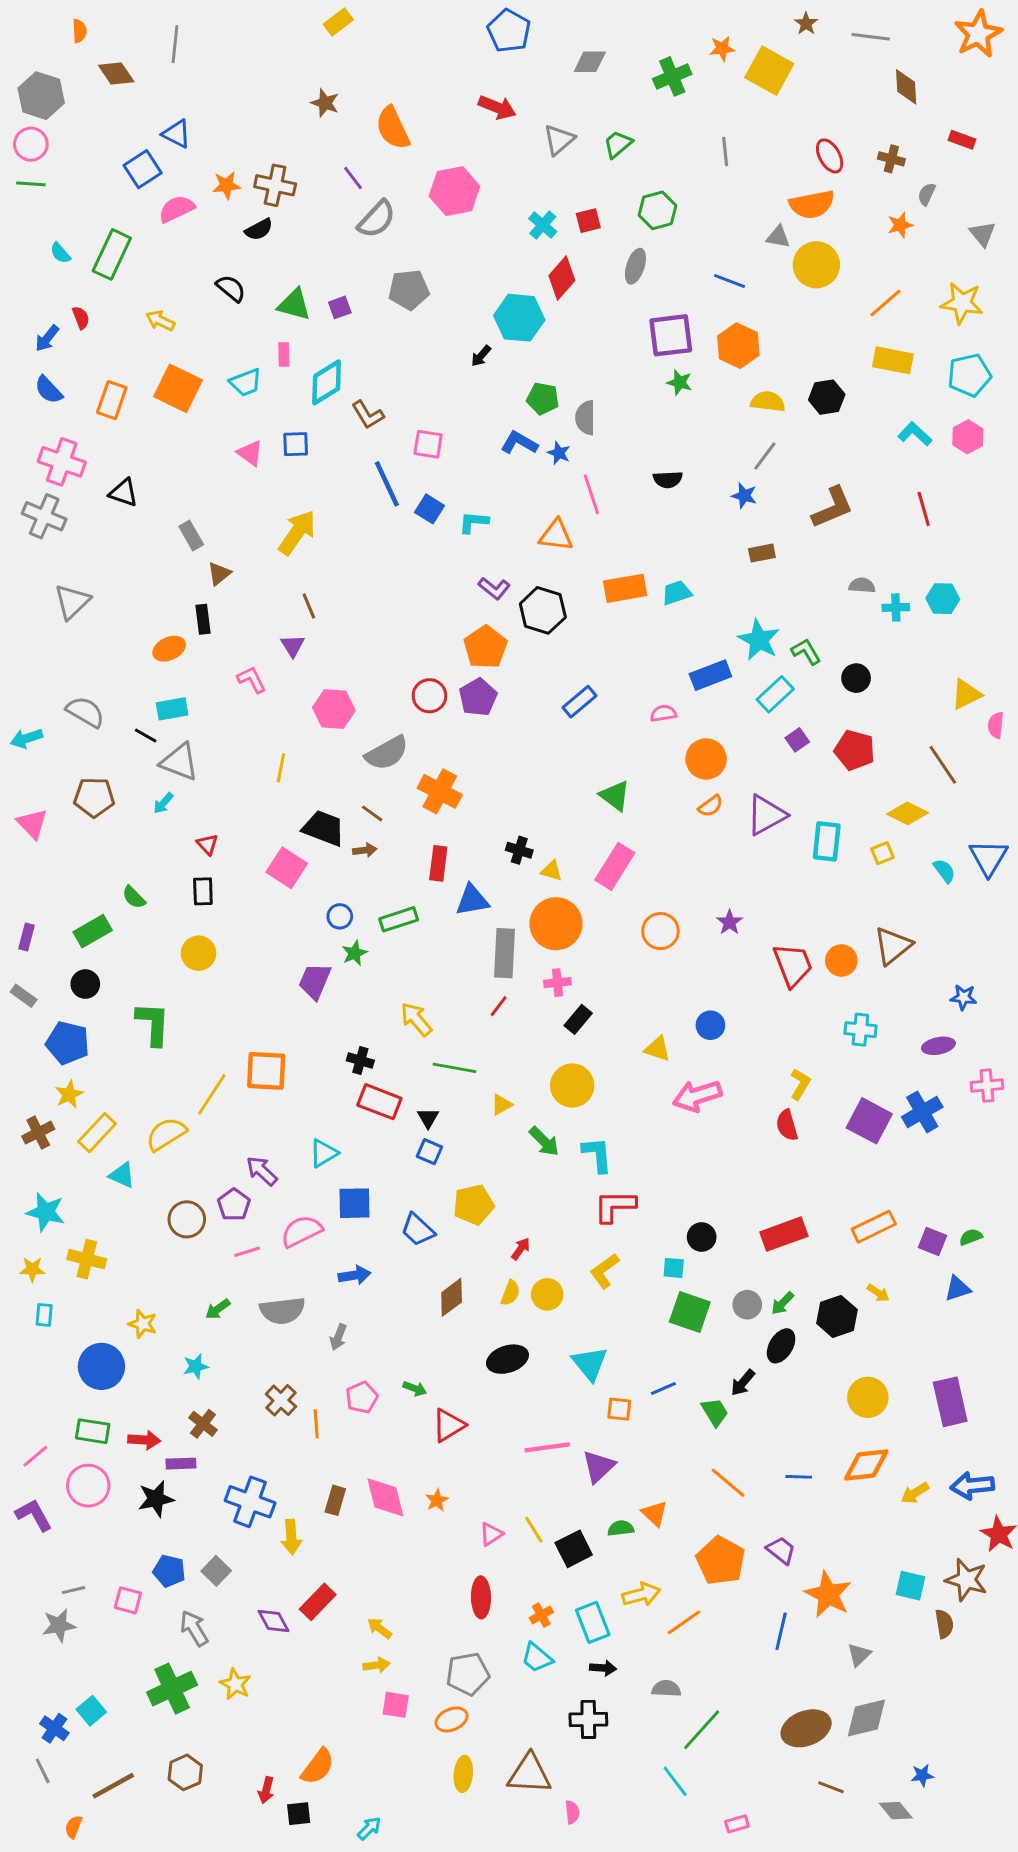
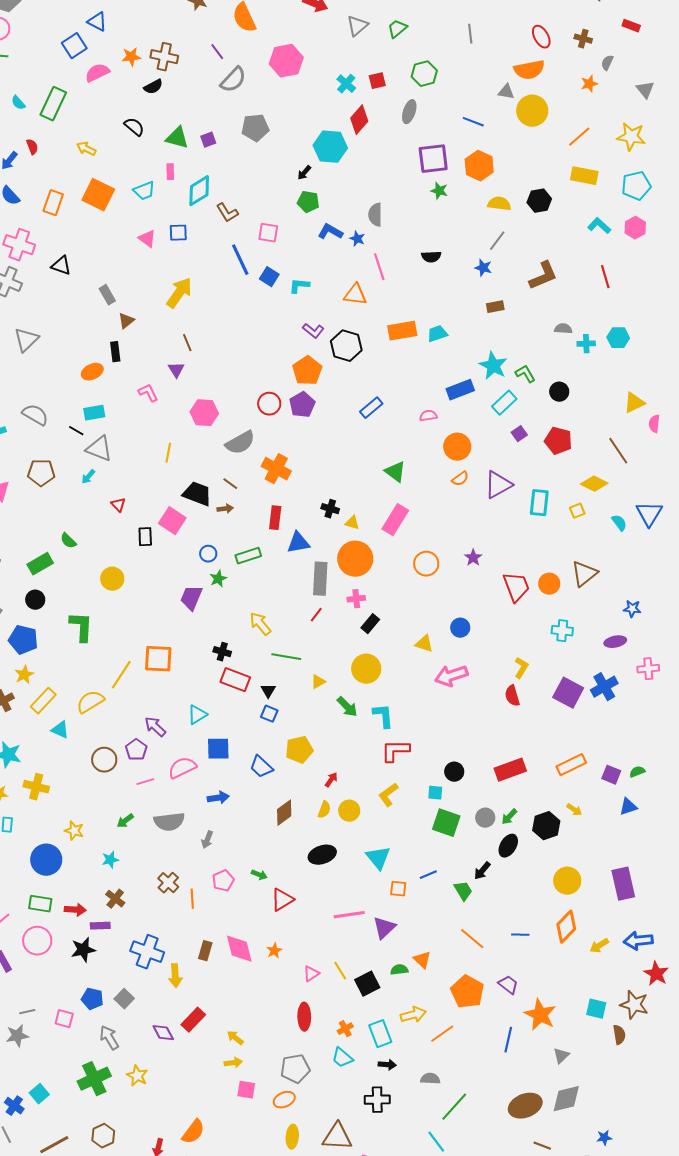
green pentagon: (543, 399) -> (308, 202), moved
black rectangle: (203, 891) -> (145, 537), moved
orange diamond: (866, 1465) -> (566, 927), turned -40

